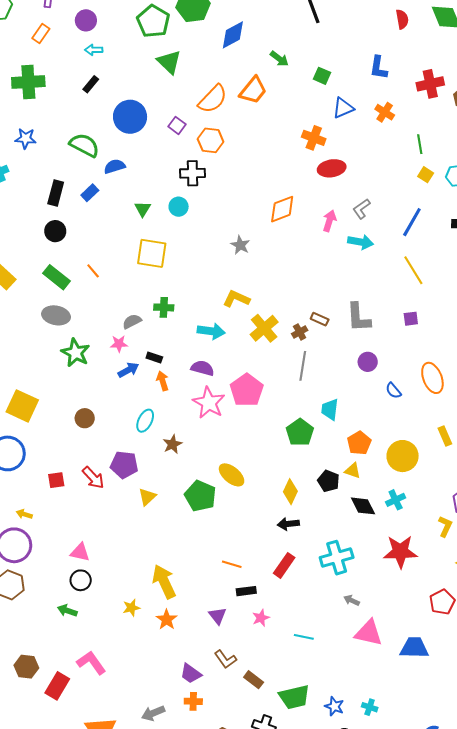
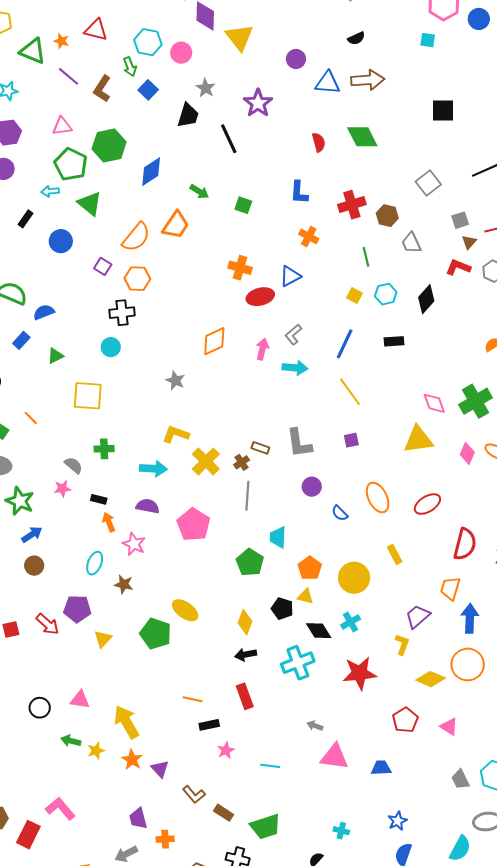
cyan arrow: (94, 50) -> (50, 191), moved
black rectangle: (91, 84) -> (25, 219), moved
blue triangle: (343, 108) -> (290, 276), moved
blue circle: (130, 117) -> (61, 241), moved, size x0.7
green line: (420, 144) -> (366, 257), moved
green triangle: (143, 209) -> (55, 356), moved, turned 36
gray semicircle: (132, 321) -> (74, 465), turned 72
blue arrow: (128, 370) -> (32, 534), moved
pink star: (209, 403) -> (134, 544), moved, size x0.7
brown star: (172, 444) -> (124, 584), turned -30
pink triangle: (80, 552) -> (80, 700), moved
cyan cross: (337, 558) -> (298, 663), moved
red rectangle: (284, 565) -> (245, 696), turned -50
black circle: (81, 580) -> (40, 708), moved
green arrow: (67, 611) -> (71, 741), moved
purple triangle: (217, 616) -> (160, 769), moved
blue trapezoid: (414, 648) -> (381, 768), size x0.7
purple trapezoid: (191, 674) -> (138, 818), moved, turned 45
blue star: (334, 706) -> (397, 821), moved, turned 30

